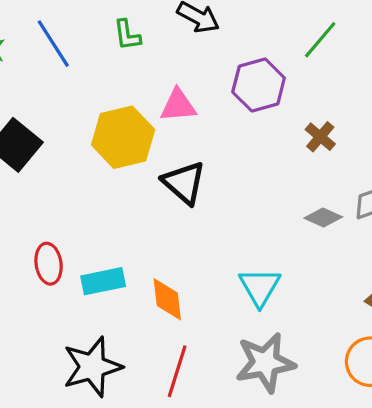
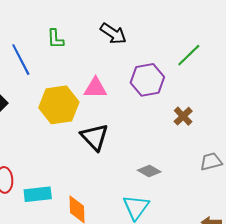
green L-shape: (127, 35) -> (55, 39), moved
blue line: (53, 44) -> (21, 60), moved
gray diamond: (323, 218) -> (149, 171), moved

